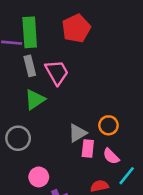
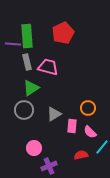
pink trapezoid: (57, 72) -> (48, 67), turned -45
gray triangle: (77, 133) -> (54, 114), moved
gray circle: (18, 138) -> (24, 110), moved

